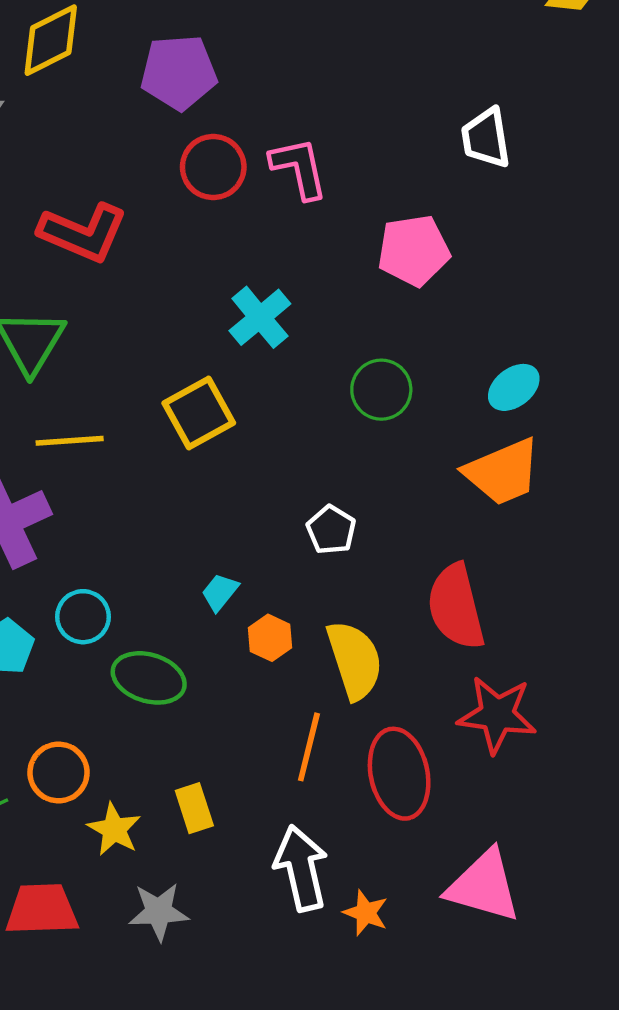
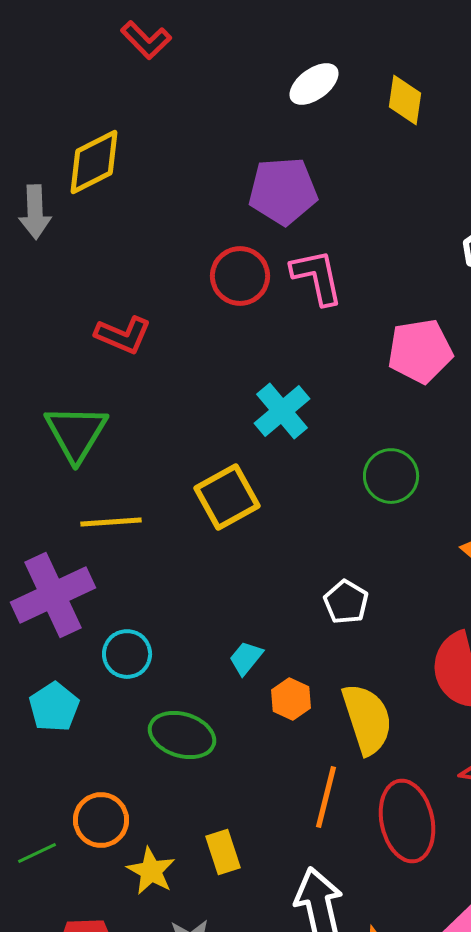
purple pentagon: (179, 72) -> (283, 191), moved
red L-shape: (83, 233) -> (123, 335), size x0.7
cyan circle: (83, 617) -> (127, 654), moved

